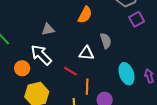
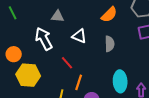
orange semicircle: (85, 15) -> (109, 15), moved
white triangle: (87, 53) -> (79, 36), moved
orange circle: (22, 68) -> (14, 54), moved

